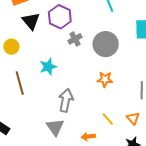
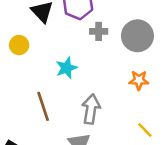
gray cross: (75, 39) -> (99, 31), turned 32
brown line: (20, 83) -> (43, 106), moved

